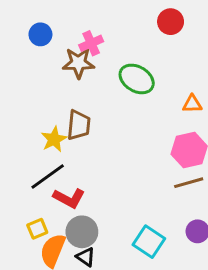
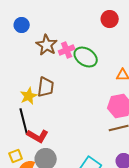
pink cross: (91, 43) -> (67, 50), moved
brown star: (78, 63) -> (47, 45), turned 30
black line: (48, 176) -> (24, 121), turned -70

